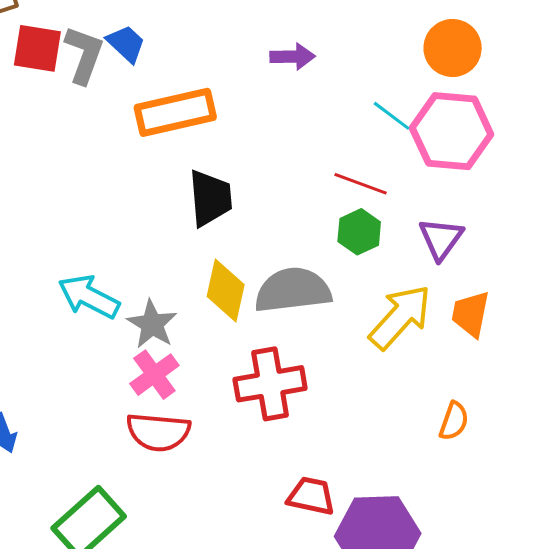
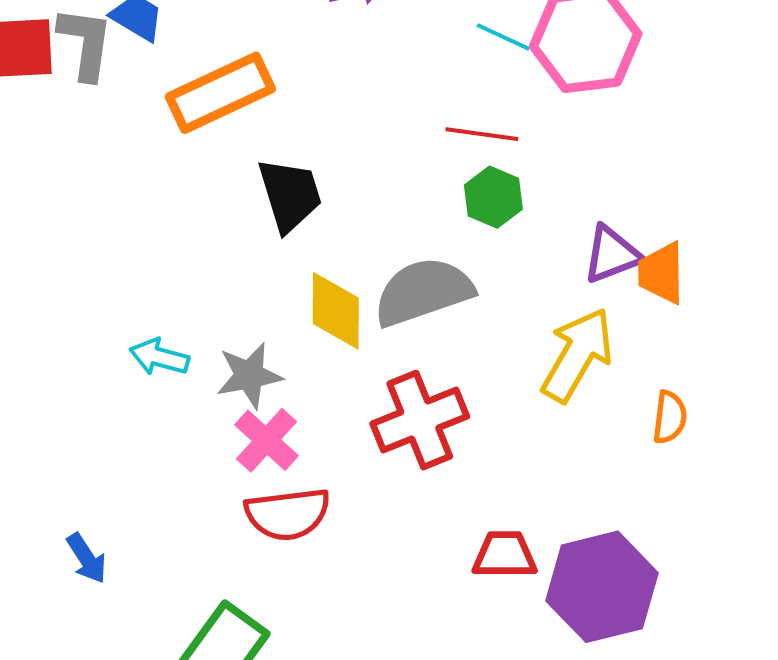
purple triangle: (441, 239) -> (612, 254), moved, turned 45
cyan arrow: (89, 297) -> (159, 357), size x0.7
yellow arrow: (400, 317) -> (577, 355), moved
gray star: (152, 324) -> (249, 375), turned -30

